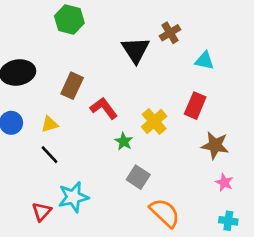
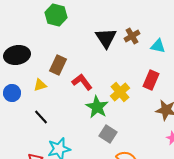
brown cross: (170, 33) -> (132, 36), moved
yellow triangle: (50, 124) -> (40, 85), moved
green star: (124, 141) -> (97, 107), size x1.6

